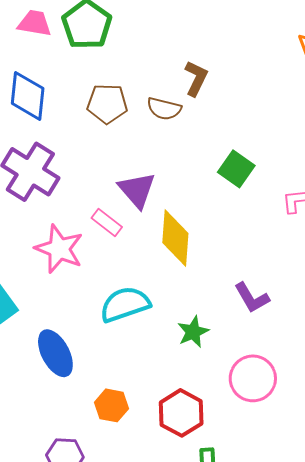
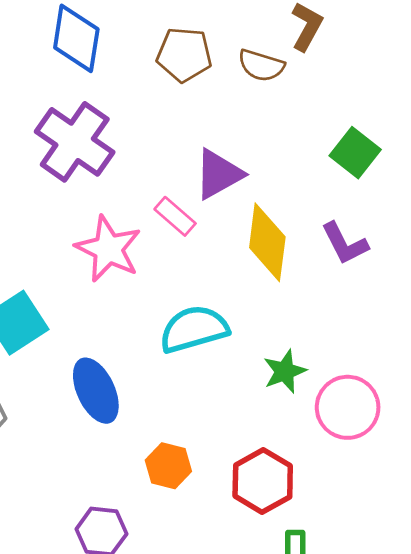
purple triangle: (137, 190) -> (218, 174), turned 39
purple L-shape: (252, 298) -> (345, 243), moved
pink circle: (253, 378) -> (348, 407), moved

